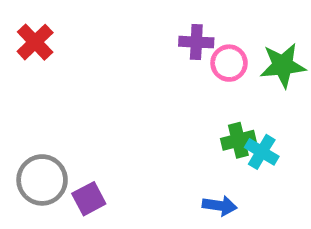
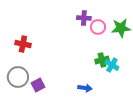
red cross: (35, 42) -> (23, 44), moved, turned -35
blue arrow: (220, 206) -> (85, 88), moved

